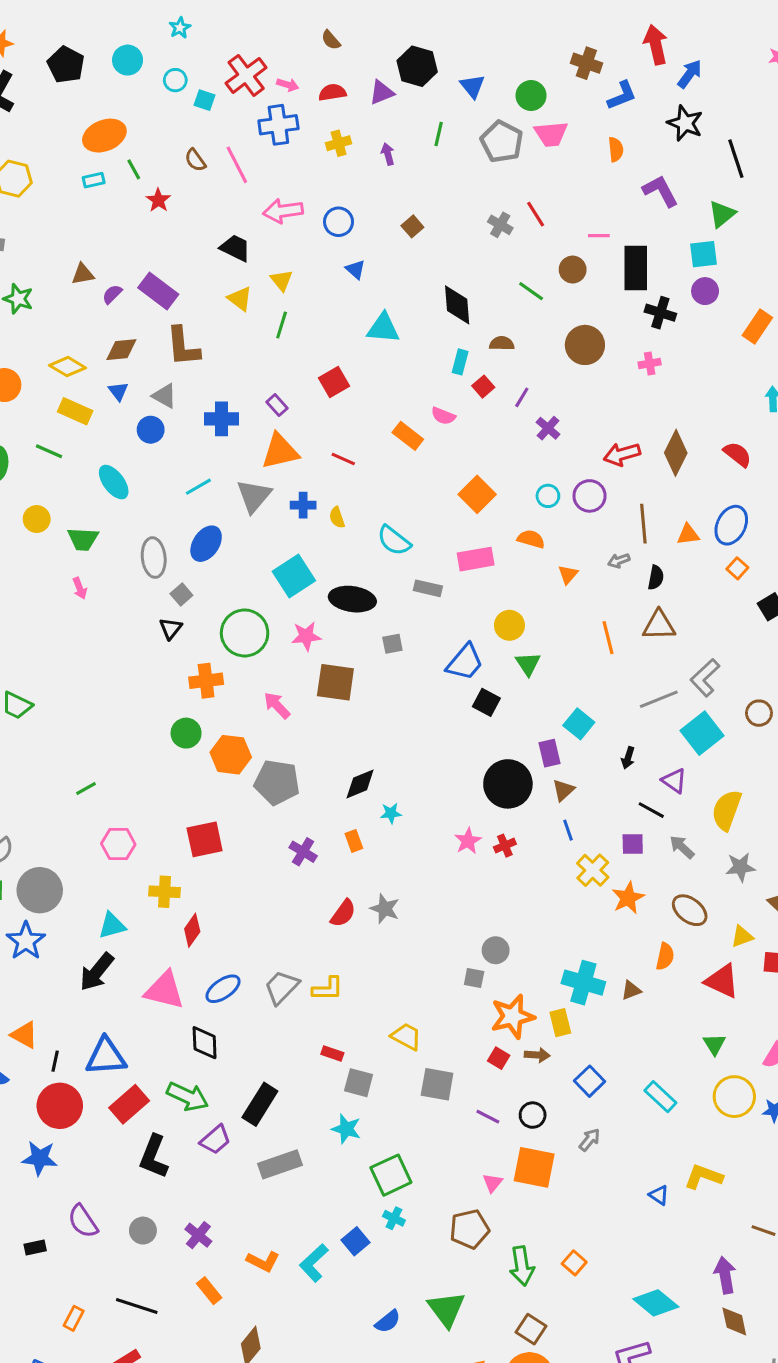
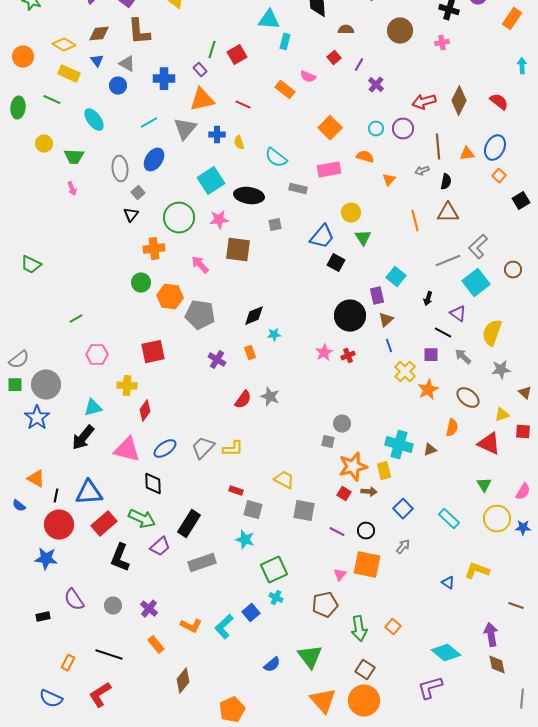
green line: (282, 325) -> (212, 50), moved
cyan rectangle: (460, 362) -> (285, 42), moved

